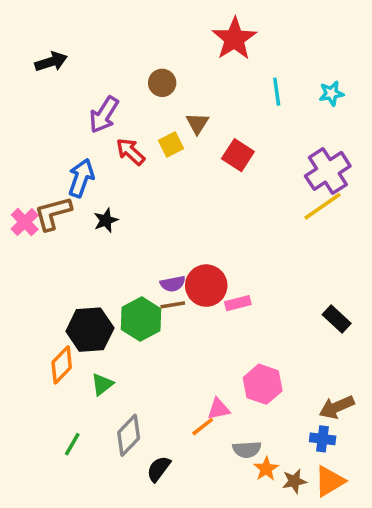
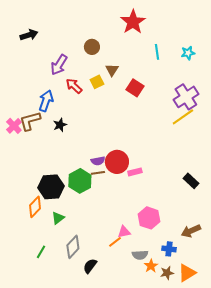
blue cross: (323, 439) -> (169, 249), moved

